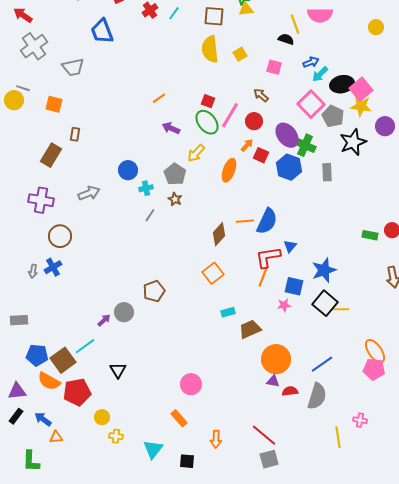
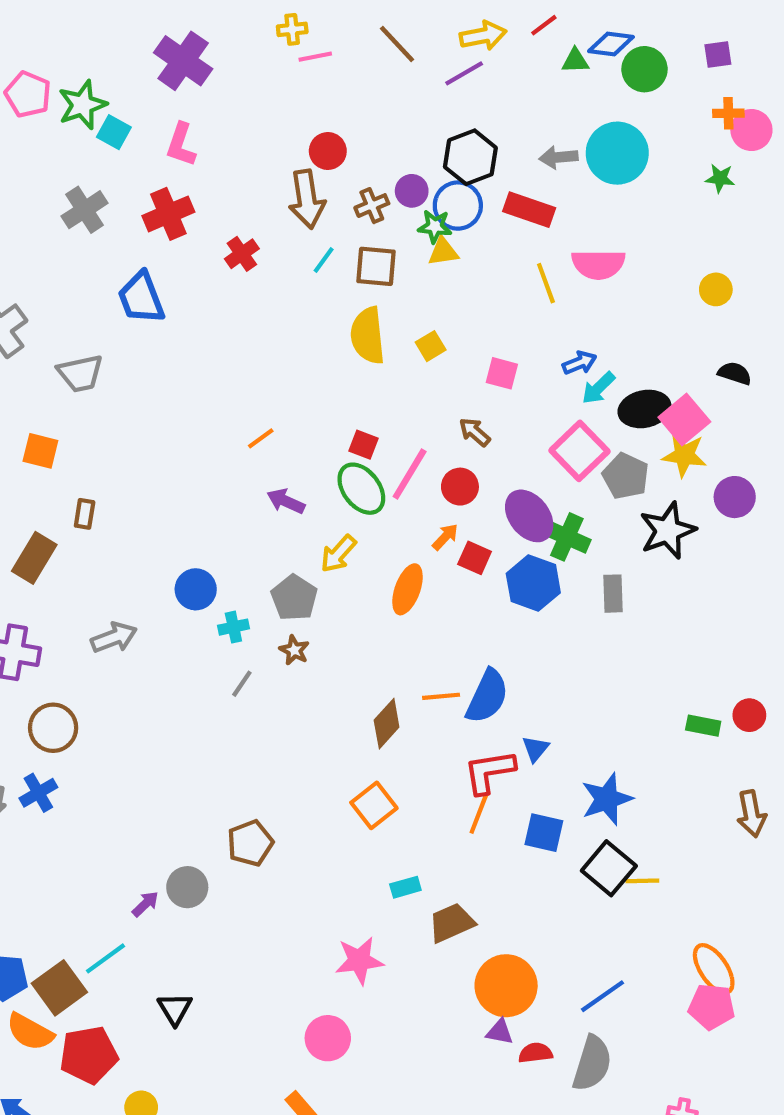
cyan line: (174, 13) -> (324, 260), moved
black semicircle: (286, 39) -> (735, 373), moved
pink star: (284, 305) -> (359, 961), moved, size x1.6

